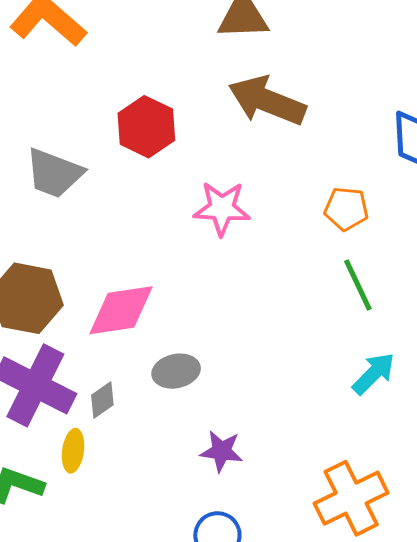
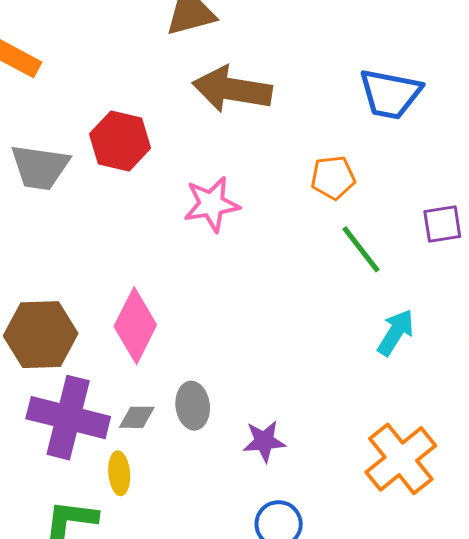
gray trapezoid: (54, 173) -> (40, 167), moved
pink diamond: (121, 310) -> (135, 326), turned -42
gray ellipse: (176, 371) -> (193, 406), moved, turned -72
gray diamond: (102, 400) -> (137, 417), turned 48

